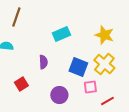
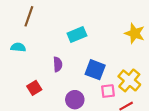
yellow star: (104, 35) -> (135, 33), moved
yellow cross: (104, 64) -> (129, 80), moved

